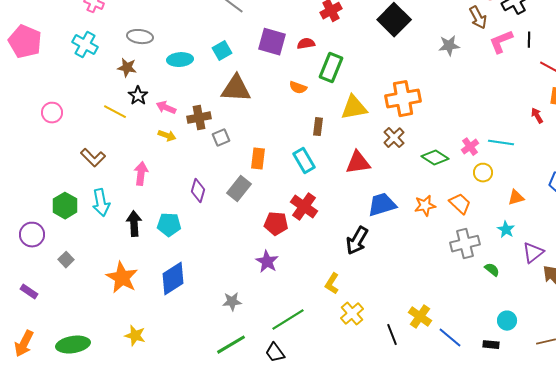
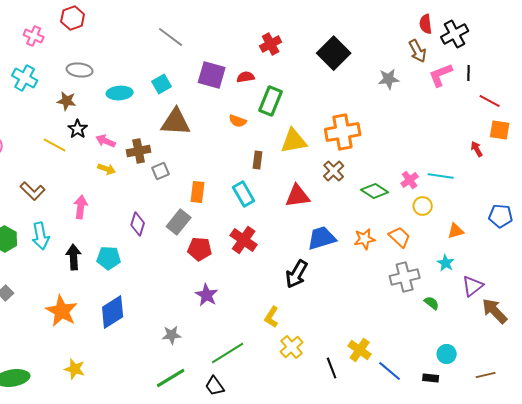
red pentagon: (276, 224) -> (200, 249), moved

